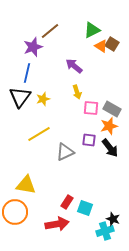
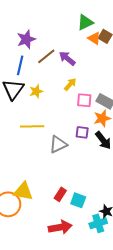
brown line: (50, 31) -> (46, 56), moved
yellow arrow: (77, 92) -> (70, 84), turned -120
yellow line: (39, 134) -> (32, 126), turned 30
yellow triangle: (26, 185) -> (23, 191), moved
red arrow: (57, 224) -> (60, 227), moved

